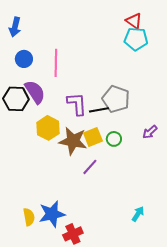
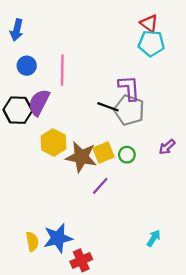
purple semicircle: (35, 92) -> (39, 102), turned -120
purple L-shape: (77, 104) -> (129, 88), moved
black line: (99, 110) -> (108, 107), moved, turned 30

